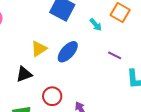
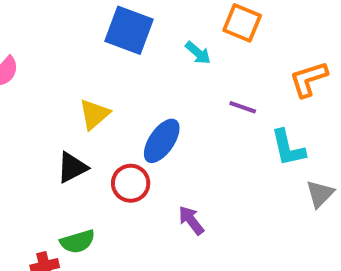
blue ellipse: (68, 52) -> (162, 141), moved
red circle: (52, 96) -> (131, 183), moved

